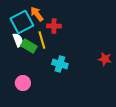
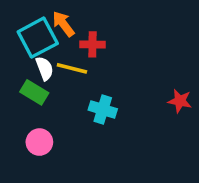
white semicircle: (18, 40) -> (45, 68), moved
yellow line: (42, 40) -> (72, 68), turned -60
green rectangle: (29, 46) -> (34, 92), moved

